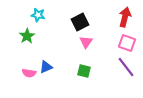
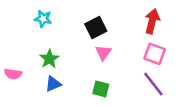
green star: (27, 36) -> (49, 59), moved
pink semicircle: (29, 73) -> (13, 74), moved

